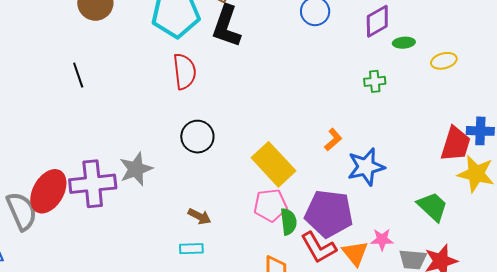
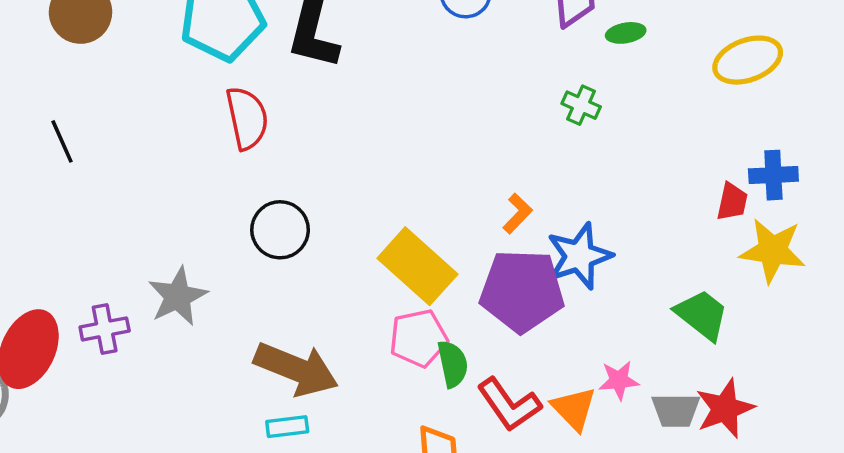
yellow ellipse: (444, 61) -> (748, 60), moved, size x1.5
green cross: (375, 81) -> (581, 105), turned 35
red trapezoid: (456, 144) -> (732, 202), size x0.6
purple cross: (93, 184) -> (105, 329), size x0.6
purple pentagon: (329, 214) -> (522, 291), moved
brown arrow: (199, 216) -> (296, 369), size x2.0

